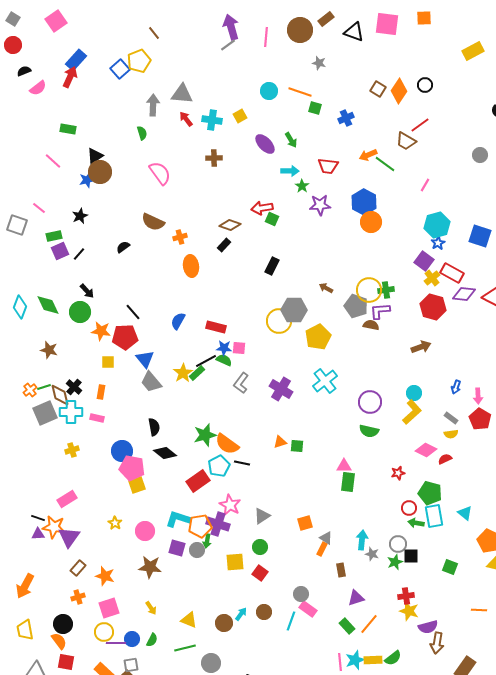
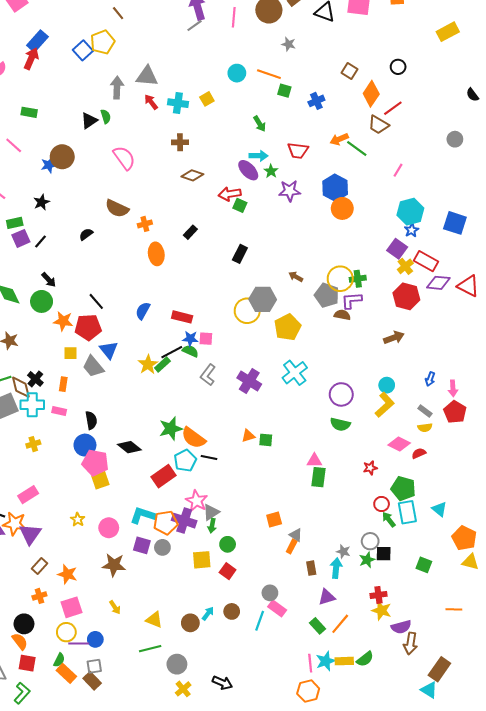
orange diamond: (399, 91) -> (371, 94), moved
purple ellipse: (265, 144) -> (248, 170), moved
black triangle: (95, 156) -> (89, 121), moved
brown diamond: (230, 225) -> (192, 175), moved
gray trapezoid: (151, 382) -> (93, 367), moved
black semicircle: (154, 427) -> (91, 420), moved
gray triangle: (262, 516) -> (211, 512), moved
green arrow: (416, 523) -> (389, 519), turned 42
cyan arrow: (362, 540) -> (336, 568), moved
green arrow: (207, 541) -> (212, 526), moved
green semicircle: (152, 640) -> (59, 660), moved

